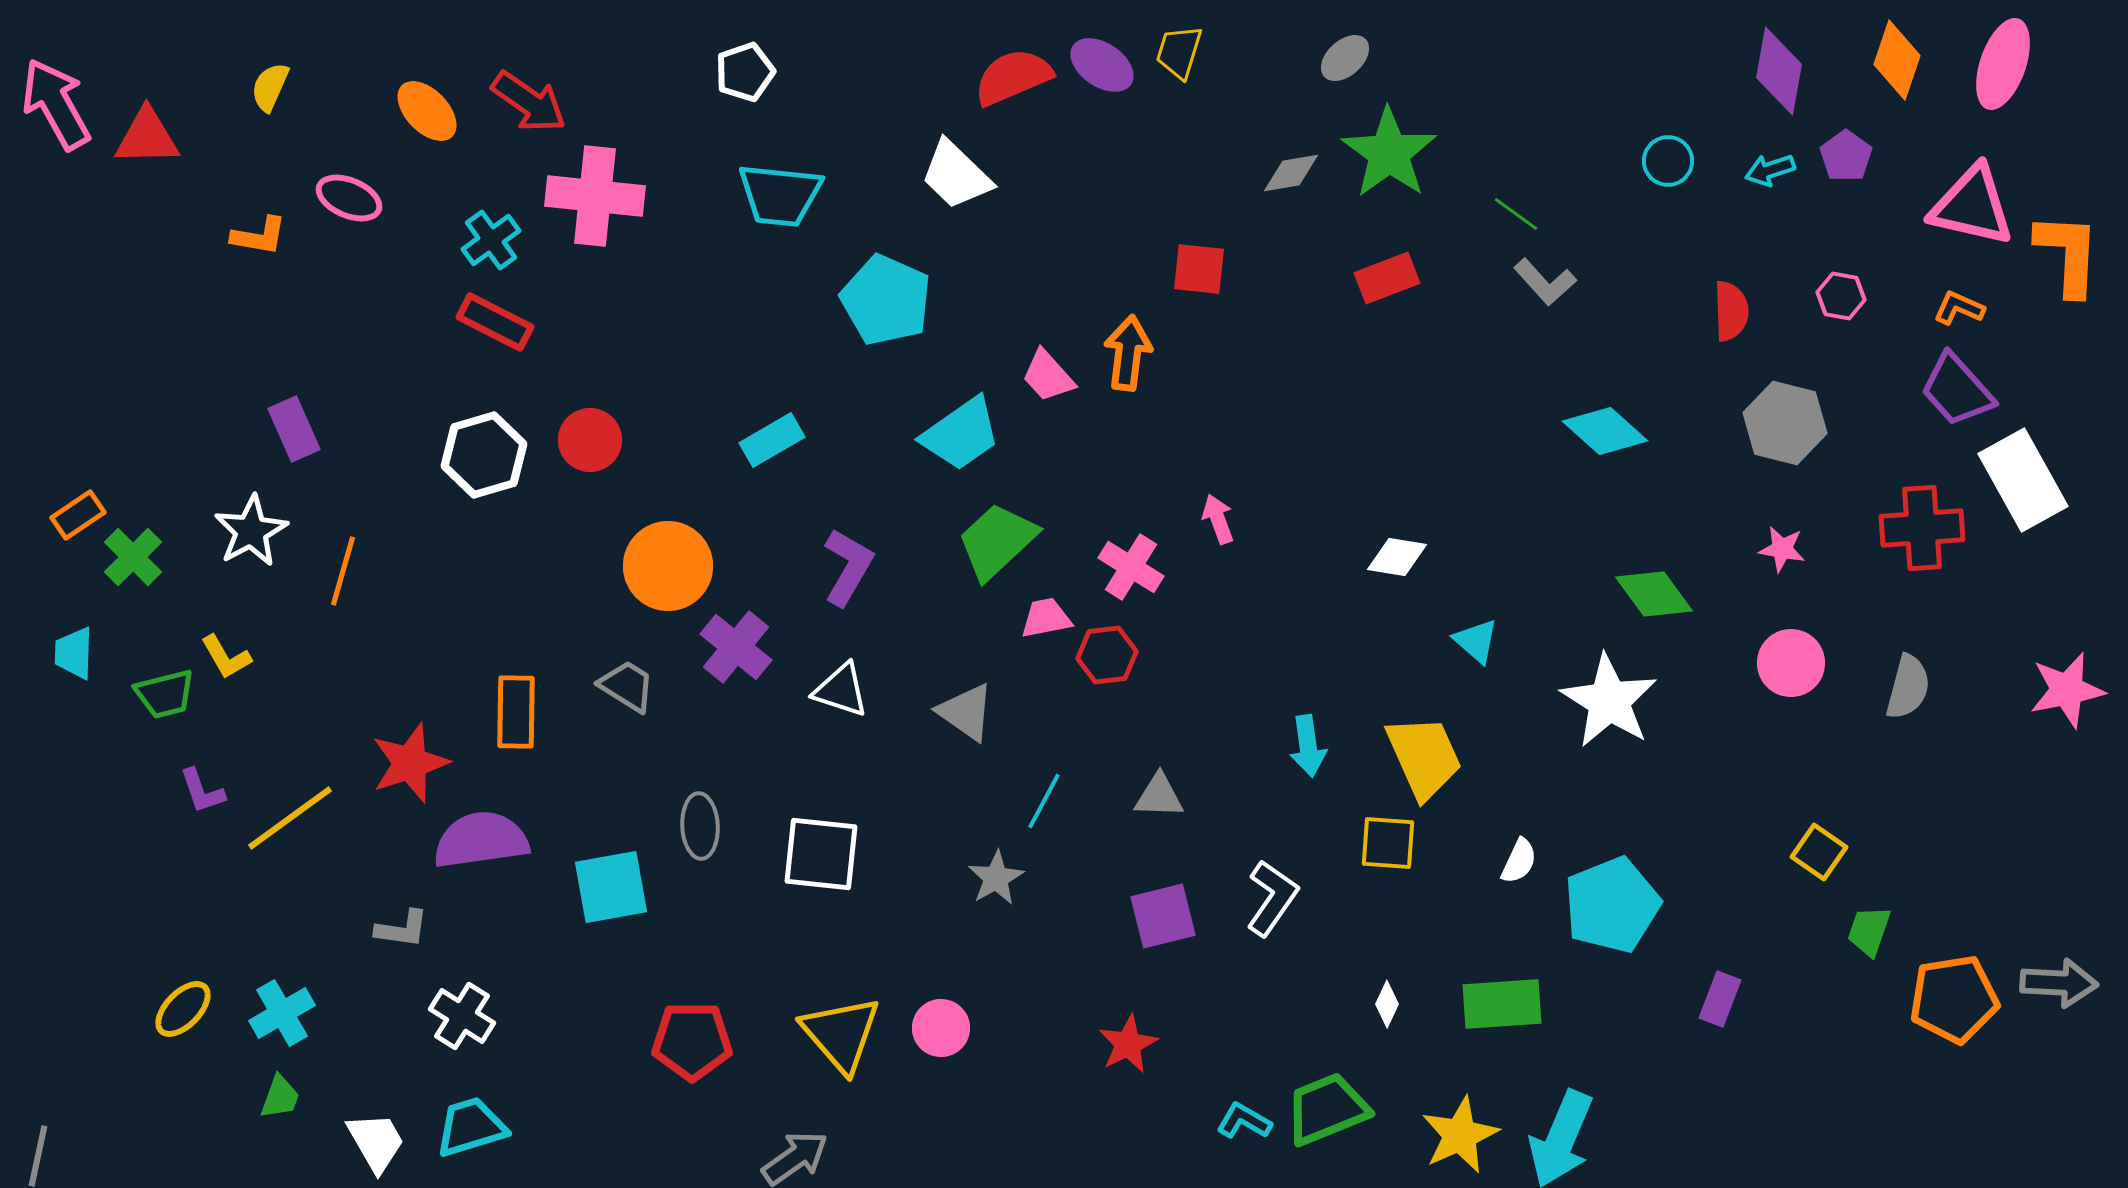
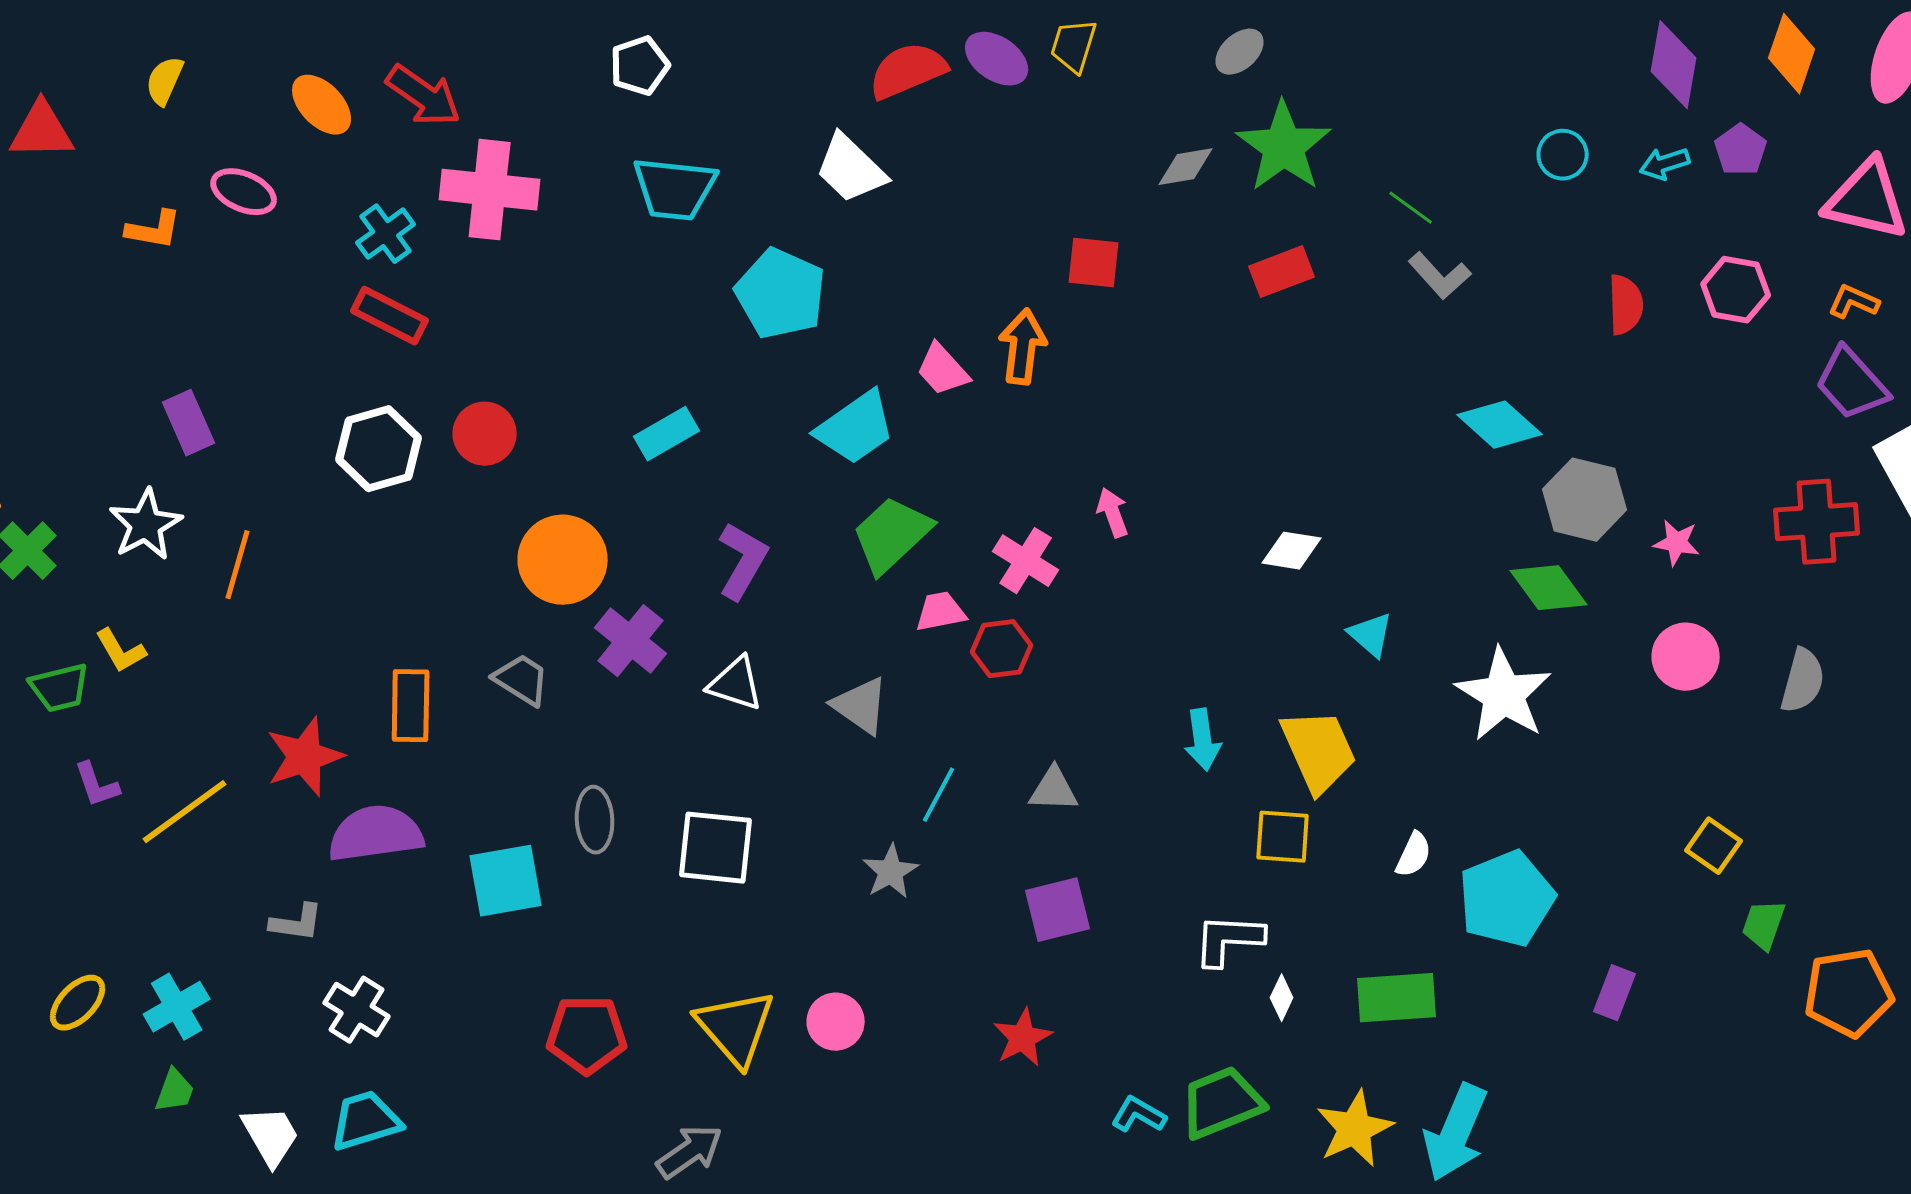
pink hexagon: (1841, 296) -> (1736, 290), size x1.4
gray hexagon: (1785, 423) -> (1585, 500), moved
white L-shape: (1272, 898) -> (1229, 940), moved, turned -122

